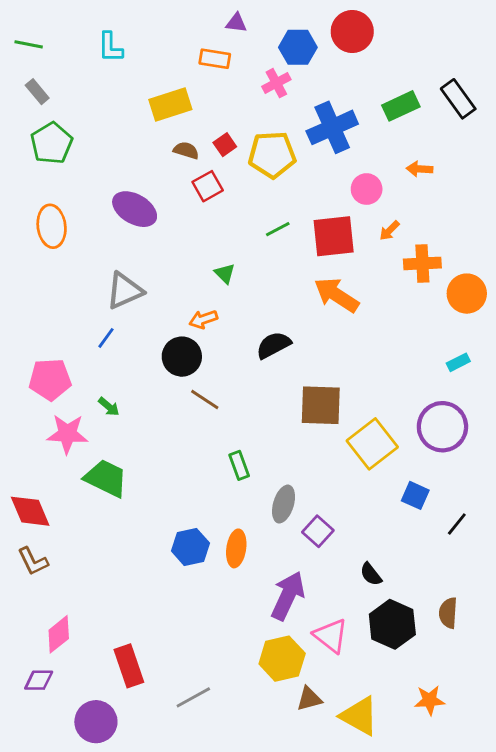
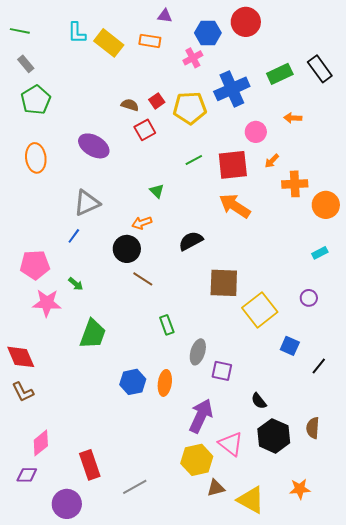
yellow rectangle: (170, 105) -> (109, 43), moved, turned 56
purple circle: (442, 427) -> (309, 298), size x0.5
green trapezoid: (106, 478) -> (93, 334), moved, turned 84
purple square: (318, 531) -> (222, 371), turned -30

